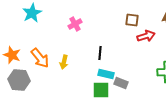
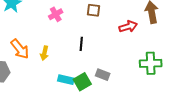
brown square: (132, 20) -> (93, 10), moved
cyan rectangle: (106, 74) -> (66, 80), moved
green square: (101, 90) -> (82, 82), turned -30

